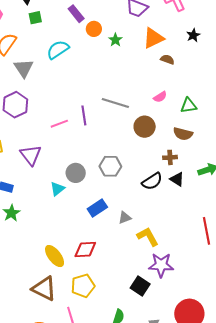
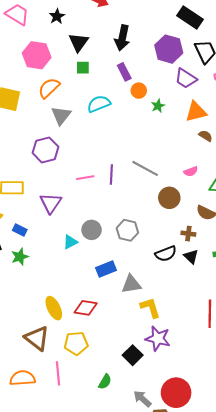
gray triangle: (125, 218) -> (131, 284), size x1.5

